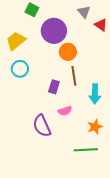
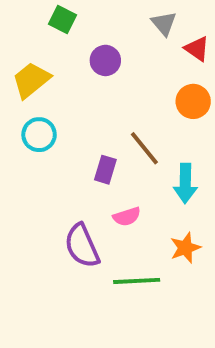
purple circle: (54, 31) -> (105, 60), size x0.6
orange circle: (68, 52) -> (193, 101), moved
brown line: (74, 76) -> (144, 148), turned -30
green line: (86, 150) -> (137, 281), moved

